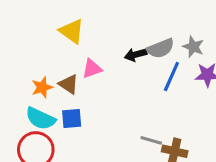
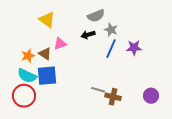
gray star: (193, 47) -> (111, 30), moved
gray semicircle: (161, 48) -> (96, 16), moved
blue square: (72, 118) -> (47, 76), size x1.5

